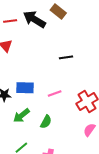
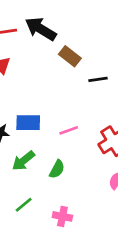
brown rectangle: (58, 11) -> (70, 56), moved
black line: (66, 57) -> (98, 79), moved

